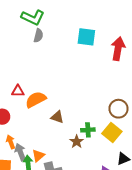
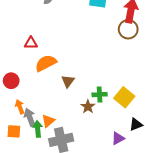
red triangle: (18, 91) -> (31, 43), moved
brown circle: (118, 109) -> (128, 29), moved
brown triangle: (57, 117) -> (68, 81), turned 48

